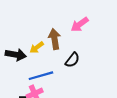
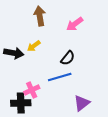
brown arrow: (55, 39) -> (40, 16), moved
blue line: (41, 76) -> (60, 77), moved

